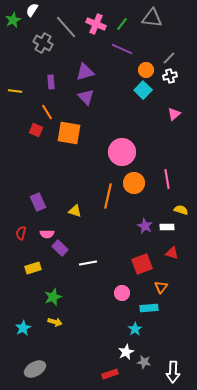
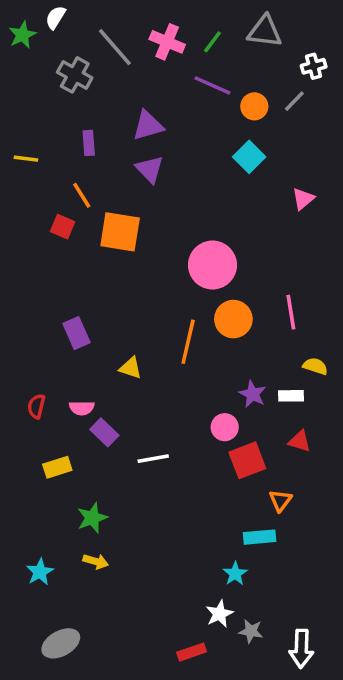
orange circle: (146, 70) -> (254, 106), moved
white cross: (170, 76) -> (314, 66), moved
purple rectangle: (38, 202) -> (76, 333), moved
pink circle: (122, 293) -> (225, 427), moved

